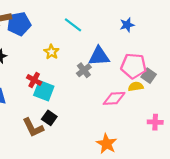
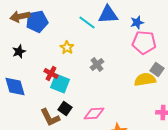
blue triangle: (99, 56) -> (108, 14), moved
pink pentagon: (134, 66) -> (144, 42), moved
yellow semicircle: (136, 86) -> (145, 79), size x1.5
pink diamond: (114, 98) -> (94, 113), moved

